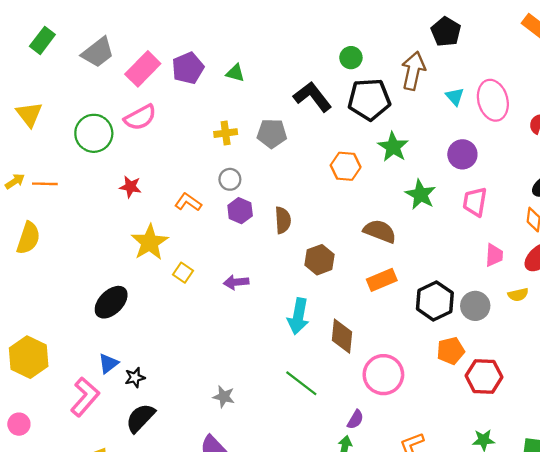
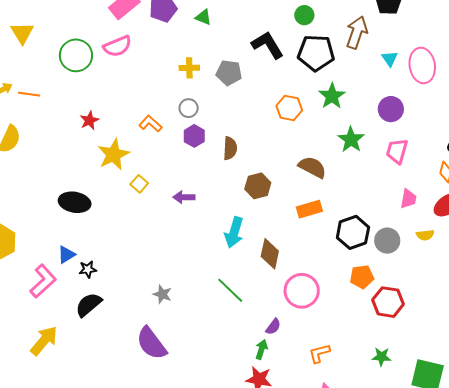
red star: (130, 187) -> (89, 120), moved, turned 30
black ellipse: (111, 302) -> (75, 202), turned 48

